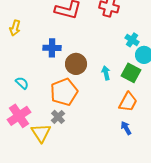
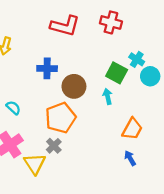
green square: (131, 73) -> (117, 73), moved

